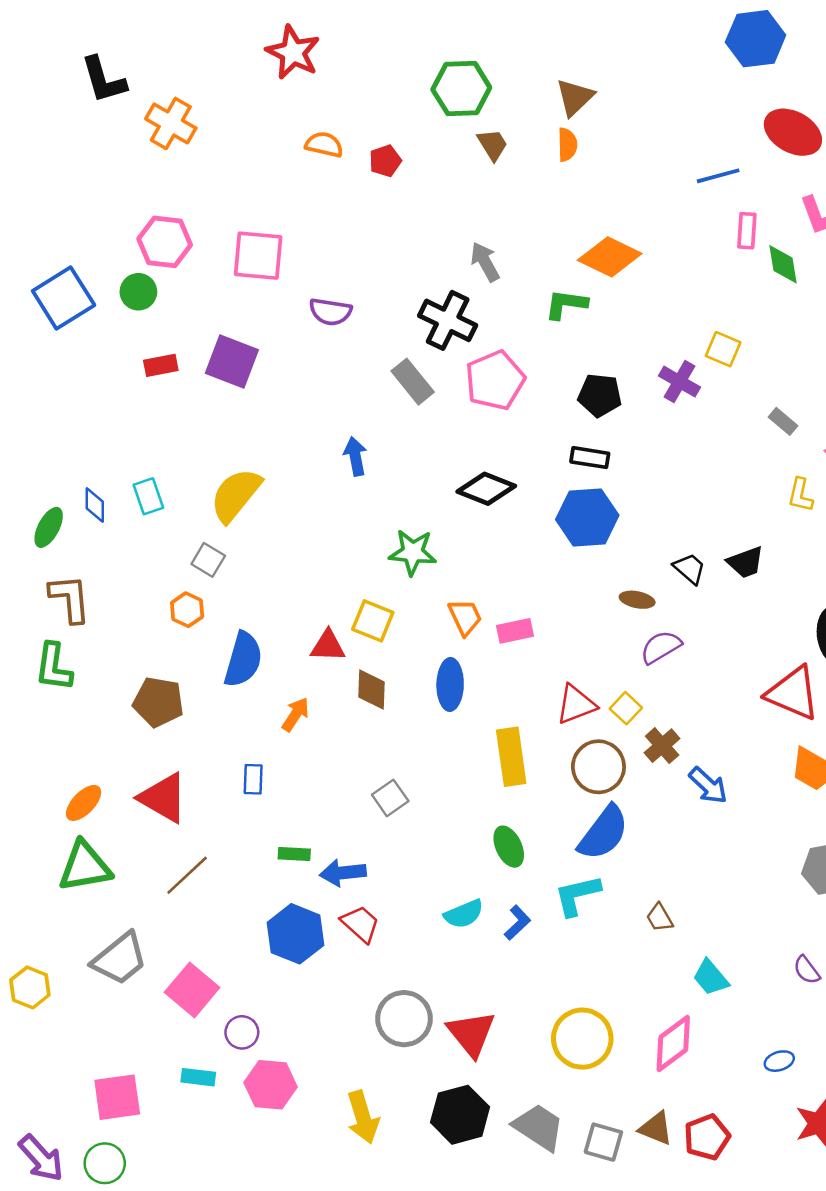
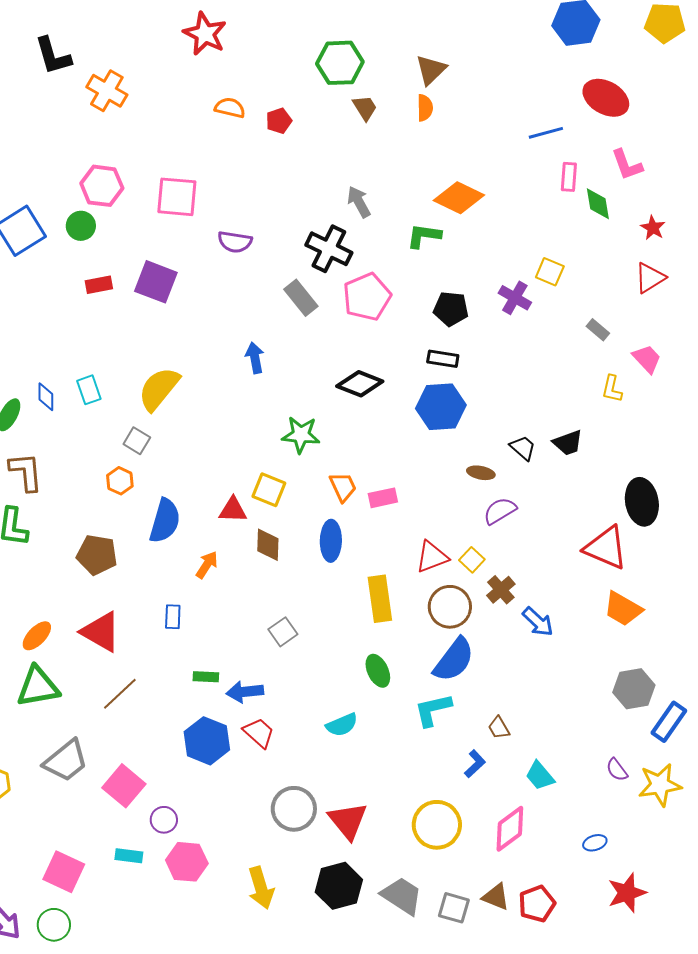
blue L-shape: (517, 923) -> (475, 764), moved
pink square: (117, 1097) -> (64, 872), turned 33

